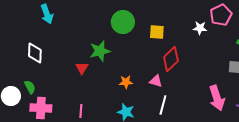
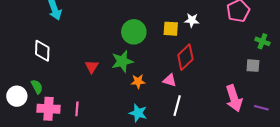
green circle: (123, 22) -> (134, 32), moved
white star: (200, 28) -> (192, 20), moved
green star: (100, 51) -> (122, 61), moved
pink line: (81, 111) -> (77, 109), moved

